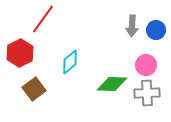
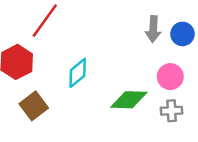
gray cross: (147, 93) -> (172, 111), size x0.7

